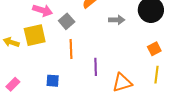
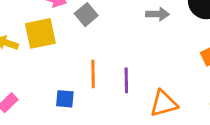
orange line: (71, 49) -> (93, 74), moved

